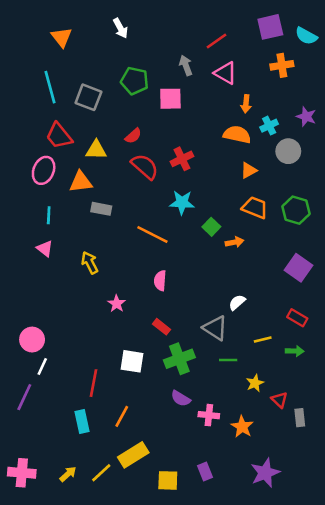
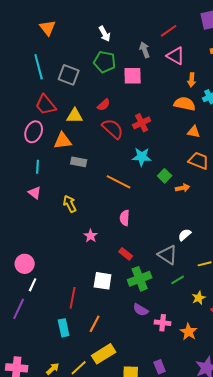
white arrow: (120, 28) -> (105, 34), moved
orange triangle: (249, 170) -> (194, 132), turned 40
green line: (228, 360) -> (178, 280), turned -32

